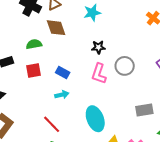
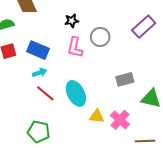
blue rectangle: (63, 72) -> (38, 50), size x1.5
red line: (52, 124) -> (45, 93), moved

